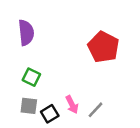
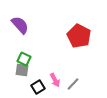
purple semicircle: (26, 33) -> (20, 25), turned -36
gray square: (29, 106) -> (22, 70), moved

